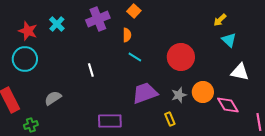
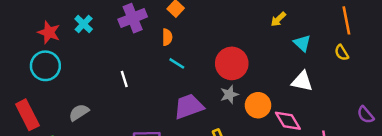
cyan triangle: (229, 40) -> (302, 43), moved
gray star: (179, 95) -> (229, 94), moved

